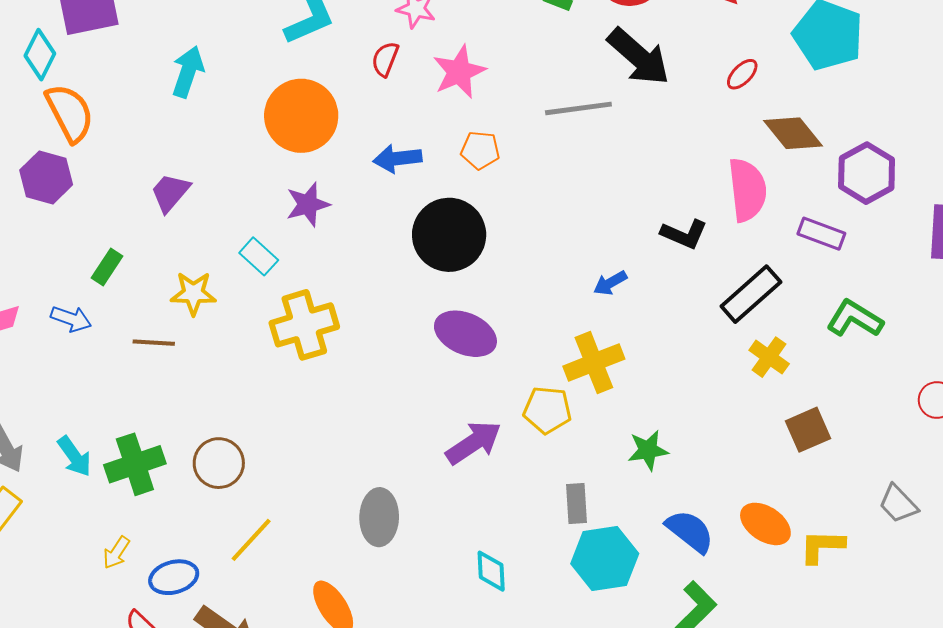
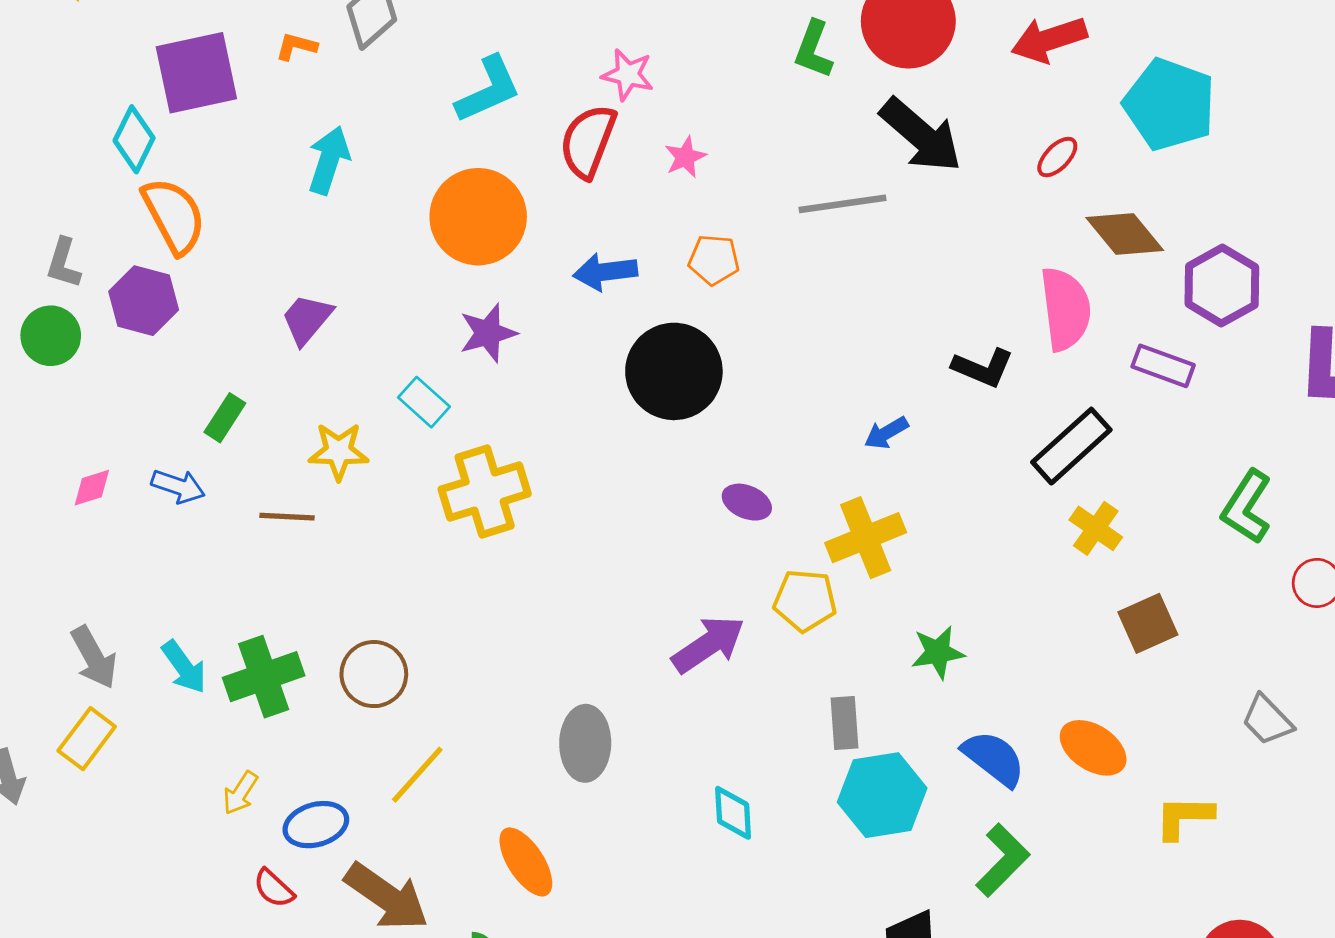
red semicircle: (385, 59) -> (588, 141), size x1.6
pink star: (459, 72) -> (685, 157), size x0.6
green L-shape: (855, 319) -> (1247, 507), moved, turned -88
purple ellipse: (465, 334) -> (747, 502), moved, size x0.6
yellow L-shape: (822, 546) -> (1184, 817), moved

